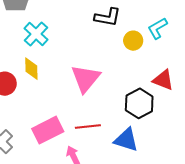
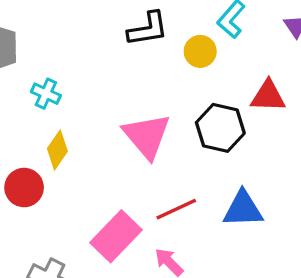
cyan cross: (36, 34) -> (46, 94), size x0.7
yellow diamond: (31, 69) -> (57, 150), turned 55
black hexagon: (139, 103) -> (220, 128), moved

